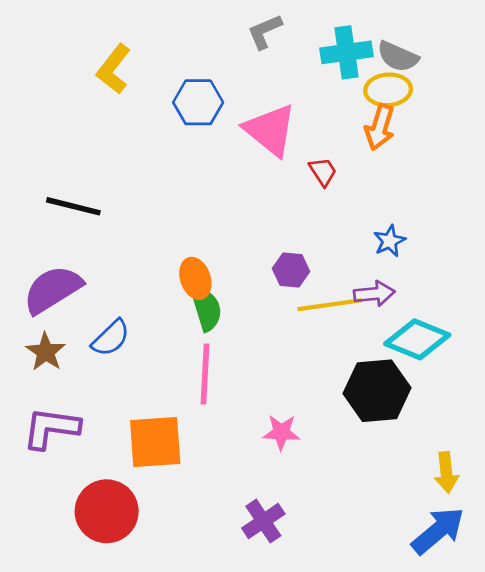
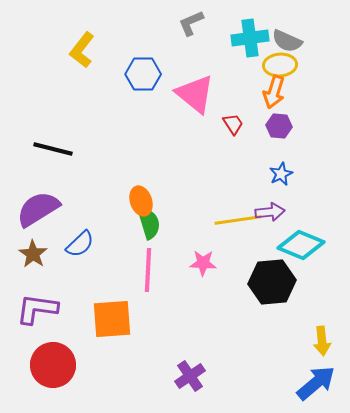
purple hexagon: (291, 270) -> (279, 126), moved
pink star: (281, 432) -> (203, 263), moved
red circle: (107, 511) -> (53, 365), moved

